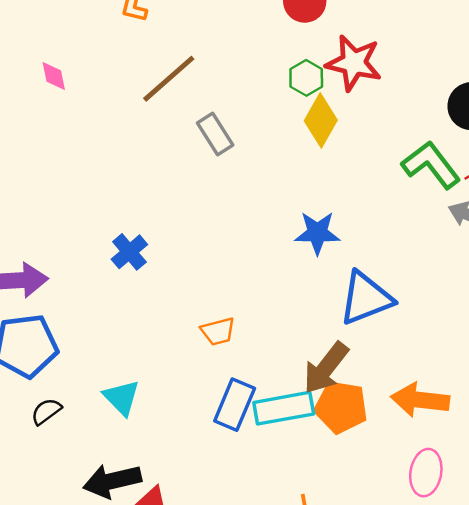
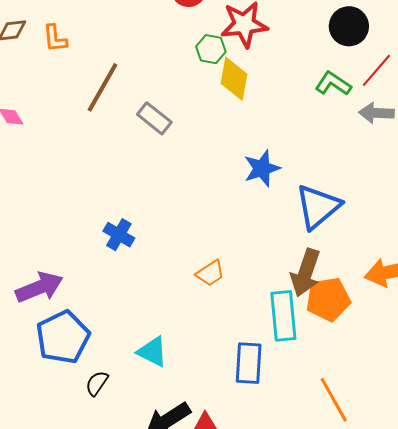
green L-shape: (431, 165) -> (333, 84), size x0.7
blue rectangle: (235, 405) -> (249, 363), moved
cyan rectangle: (284, 408) -> (283, 316), turned -66

